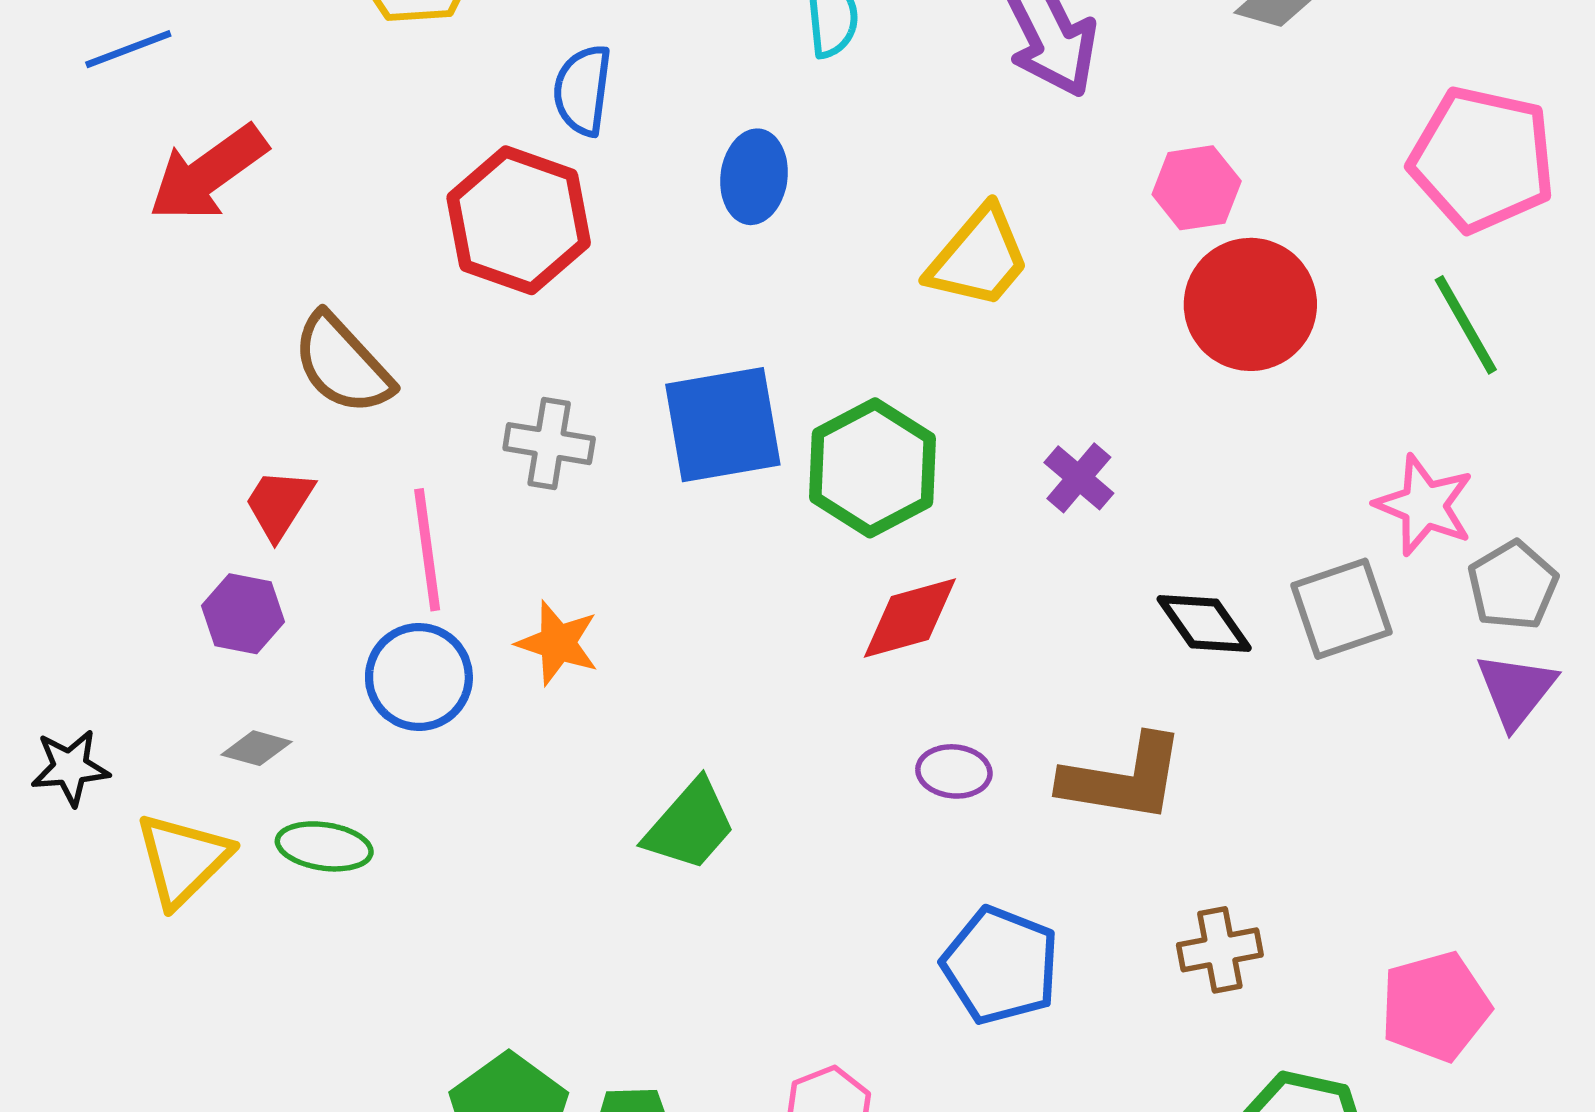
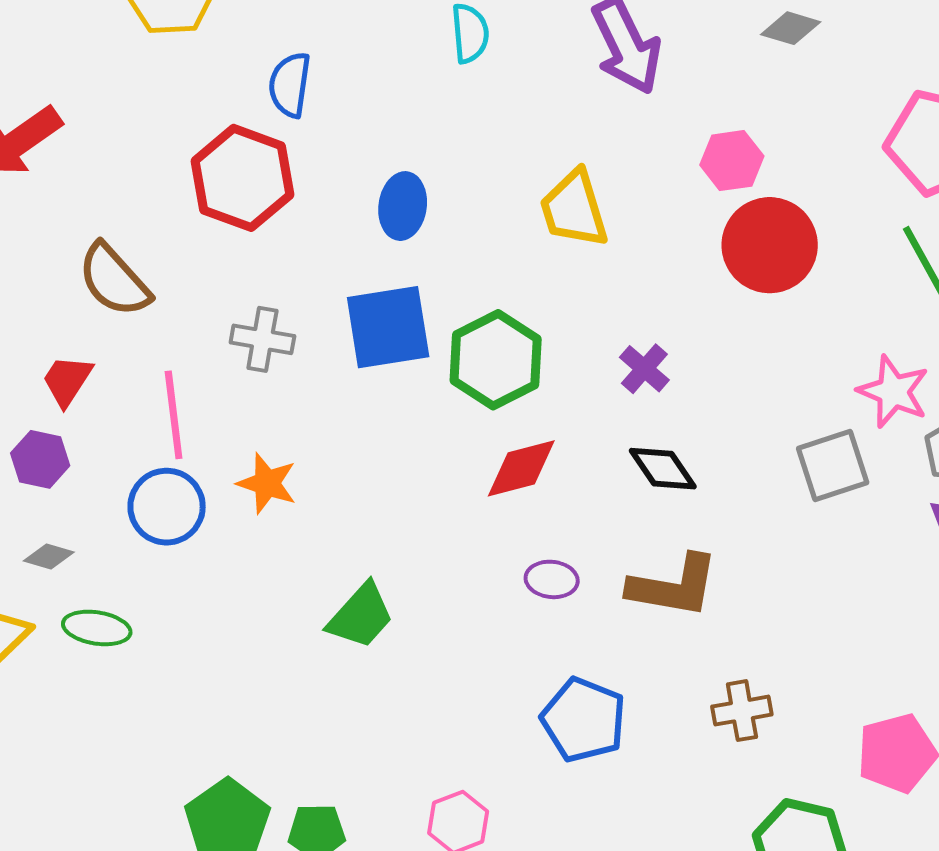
blue ellipse: (754, 177) -> (403, 206), moved
yellow trapezoid: (979, 258) -> (574, 209), turned 122
black diamond: (1204, 623) -> (663, 469), moved

